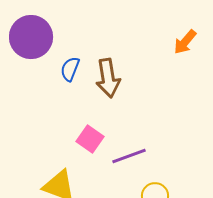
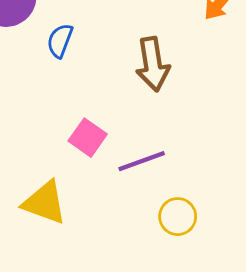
brown arrow: (108, 78) -> (153, 64), moved

